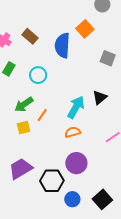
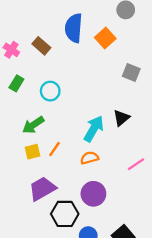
blue semicircle: (62, 45) -> (74, 28), moved
orange line: (42, 115) -> (54, 149), moved
purple trapezoid: (21, 169) -> (42, 189), moved

